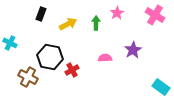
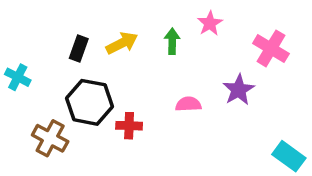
black rectangle: (41, 14) -> (79, 48), moved
pink cross: (155, 15) -> (271, 48), moved
red cross: (72, 70) -> (129, 126), turned 32

